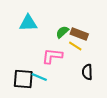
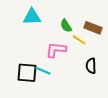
green semicircle: (62, 32) -> (66, 26), turned -80
brown rectangle: (79, 34) -> (93, 28), moved

